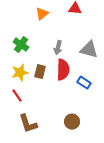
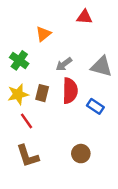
orange triangle: (42, 14) -> (43, 34), moved
gray arrow: (58, 48) -> (64, 64), turned 40
red line: (17, 96) -> (26, 121), moved

